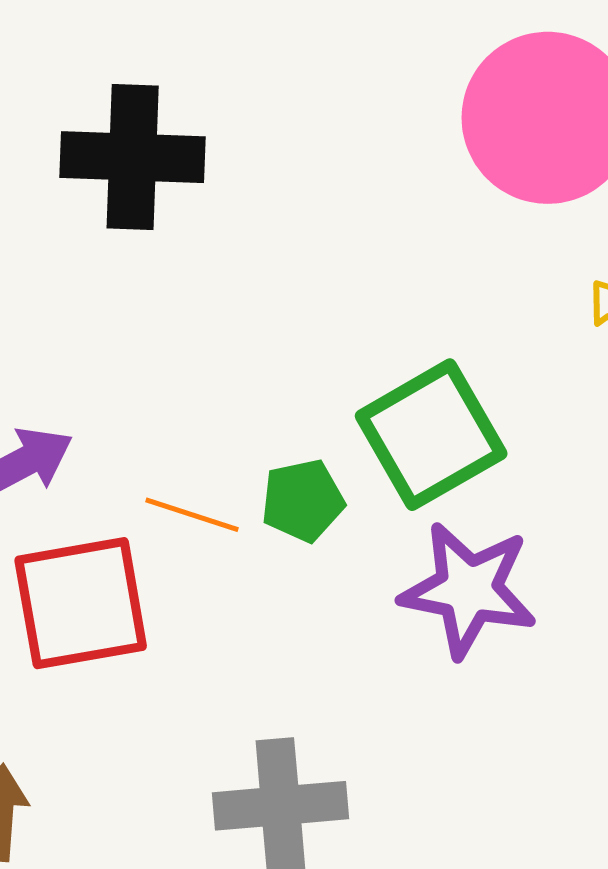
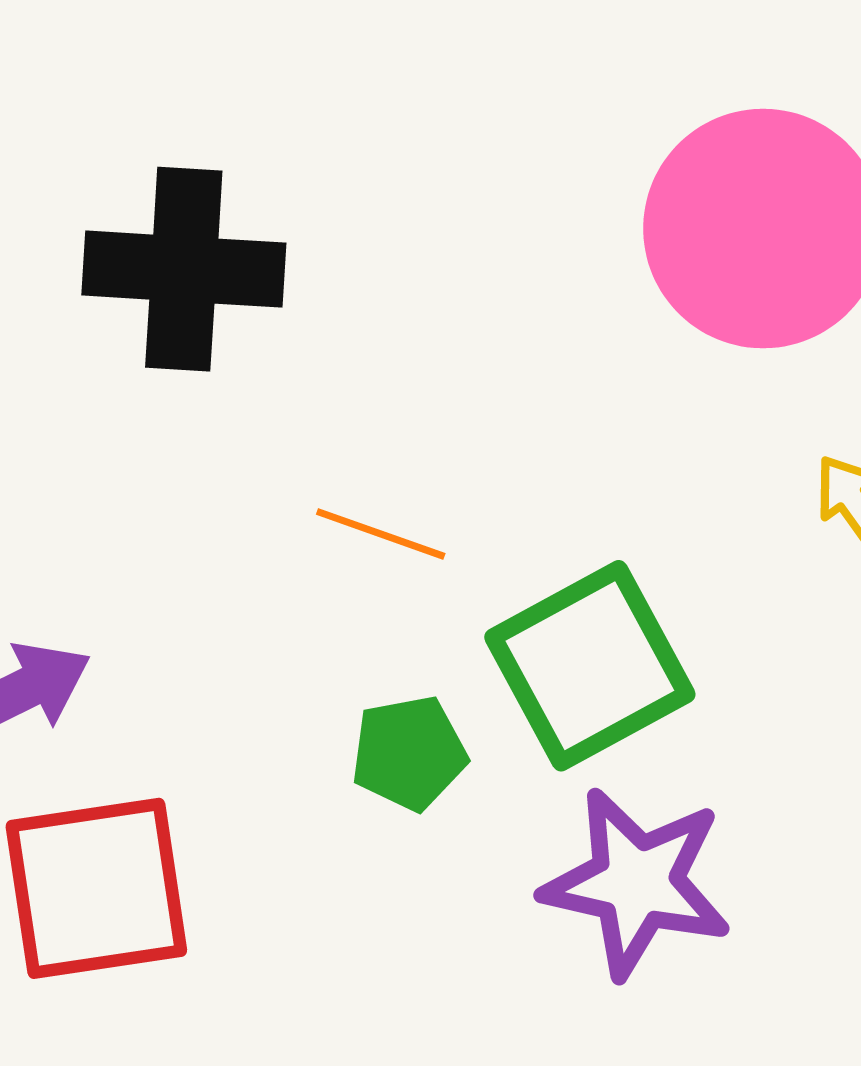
orange line: (192, 515) -> (381, 534), moved

